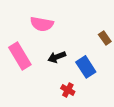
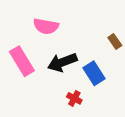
black arrow: (57, 57) -> (62, 62), size x1.5

